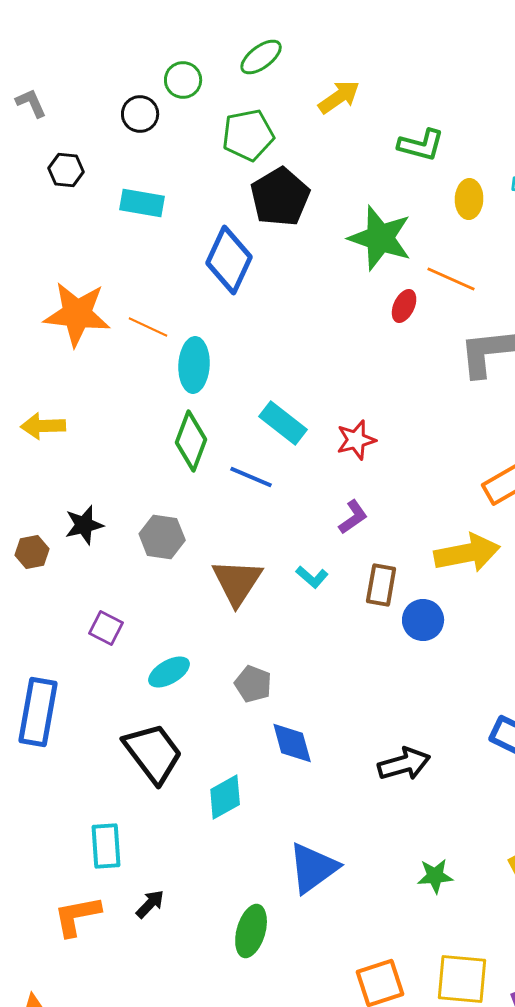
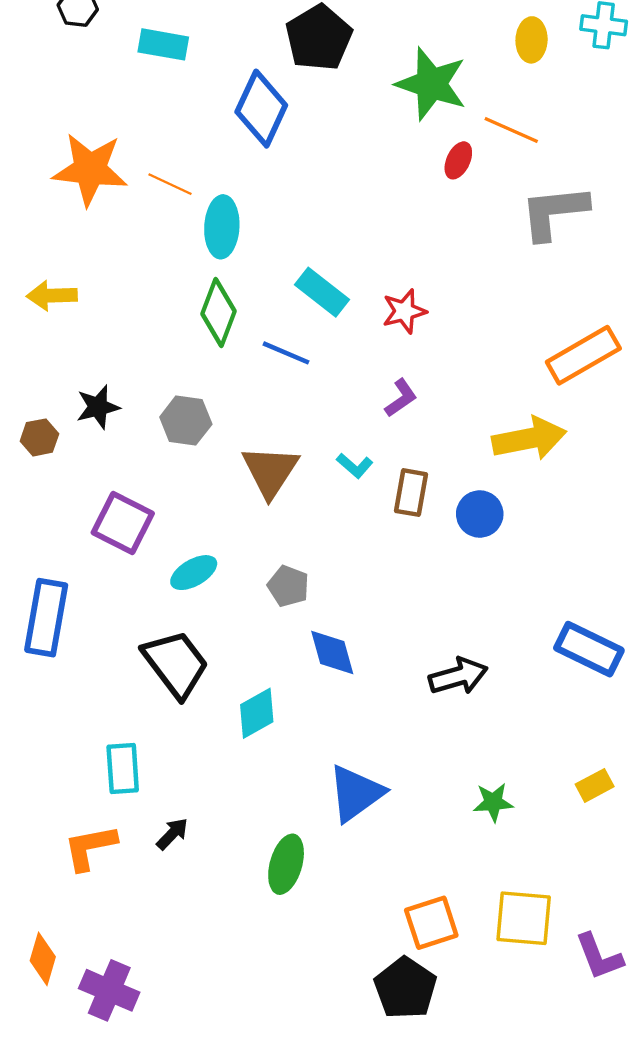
brown rectangle: (381, 585) -> (411, 493), moved
purple square: (106, 628) -> (123, 523), size x1.6

